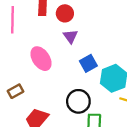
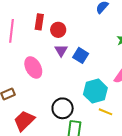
blue square: (88, 63) -> (81, 55), moved, turned -35

